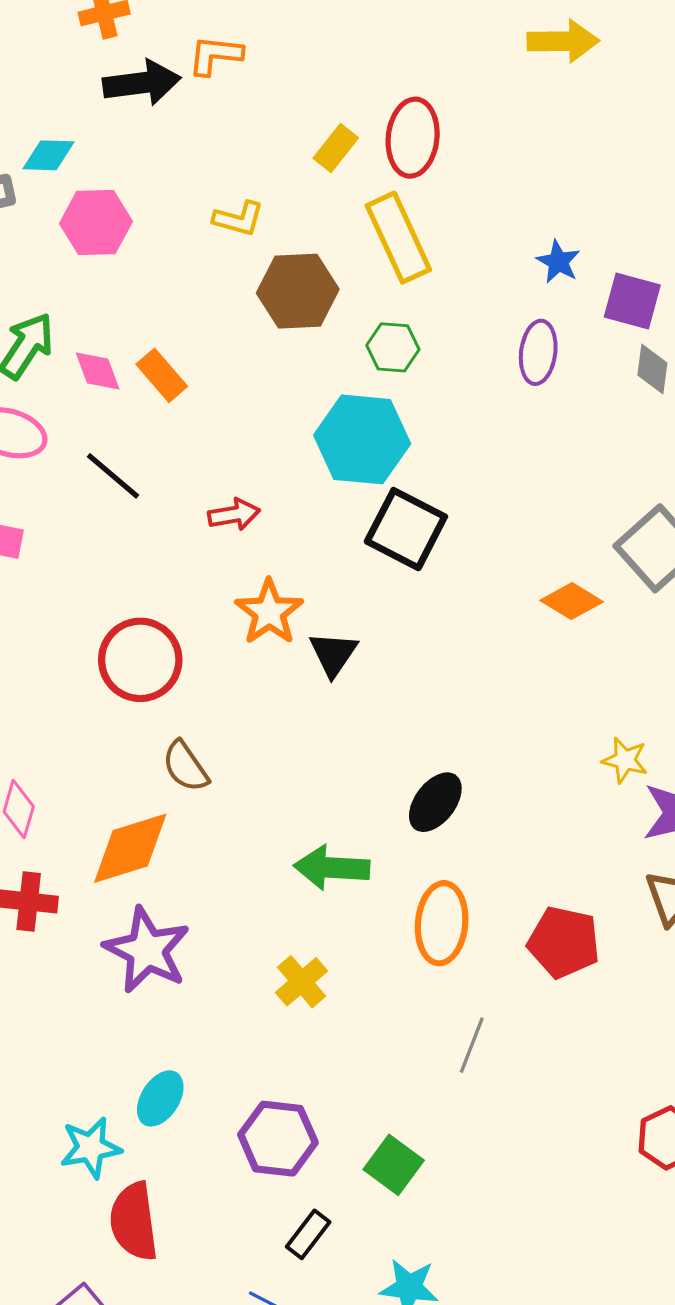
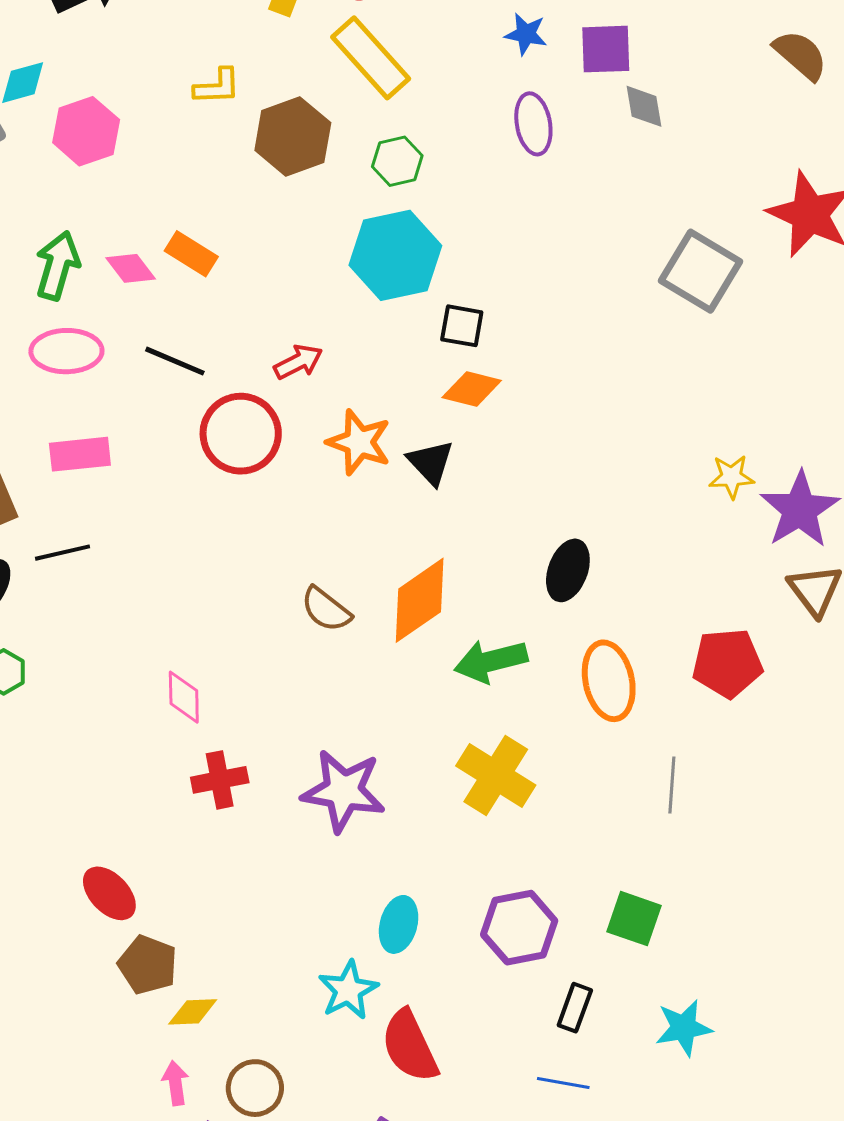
black square: (406, 529) -> (462, 326), size x0.6
orange diamond: (572, 601) -> (472, 389), moved
red circle: (140, 660) -> (241, 434), moved
orange diamond: (130, 848) -> (420, 600), moved
yellow cross: (302, 982) -> (496, 775), size x1.5

